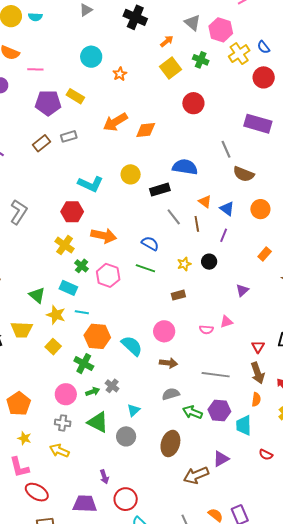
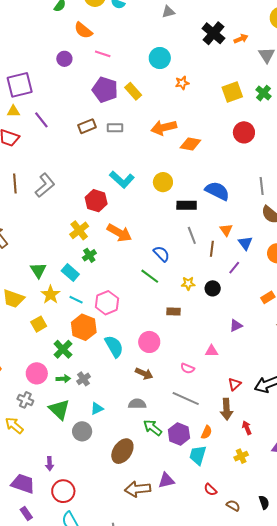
orange arrow: (167, 41) -> (241, 39), moved
pink hexagon: (108, 275) -> (107, 303), moved
pink semicircle: (206, 330) -> (188, 368), moved
orange semicircle: (256, 399) -> (207, 432), moved

